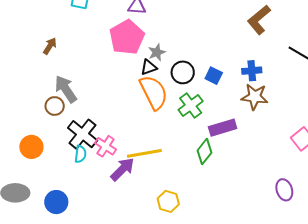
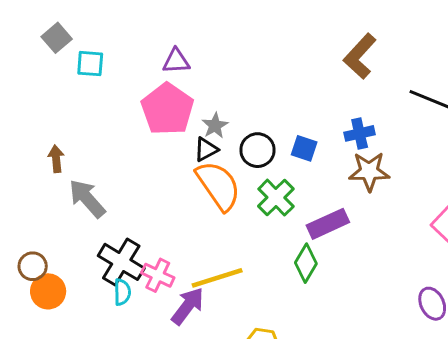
brown arrow: (50, 46) -> (56, 159), moved, turned -30
brown circle: (55, 106) -> (33, 266), moved

